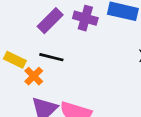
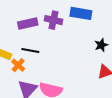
purple rectangle: (50, 21) -> (28, 24), turned 36

